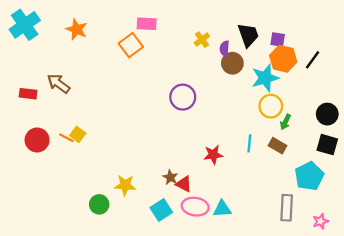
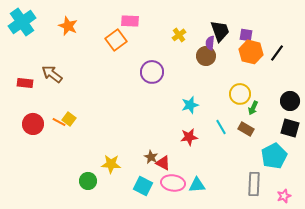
purple semicircle: (225, 49) -> (210, 43), moved
cyan star: (265, 78) -> (190, 105), moved, size x0.7
purple circle: (183, 97) -> (152, 72), moved
cyan line: (249, 143) -> (221, 127), turned -35
cyan square: (161, 210) -> (143, 186), turned -30

